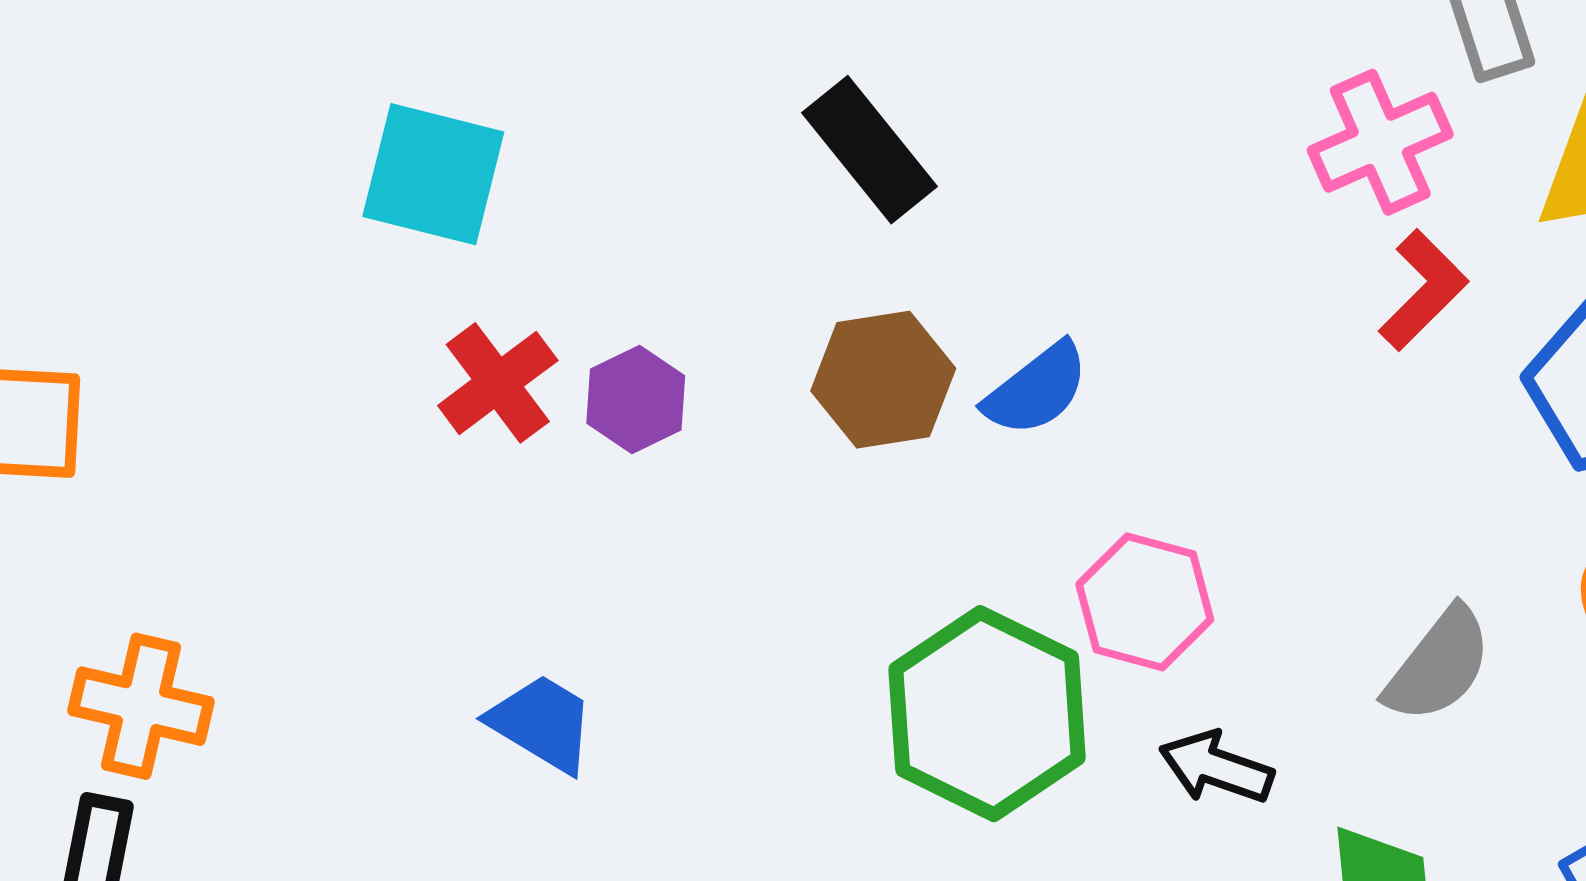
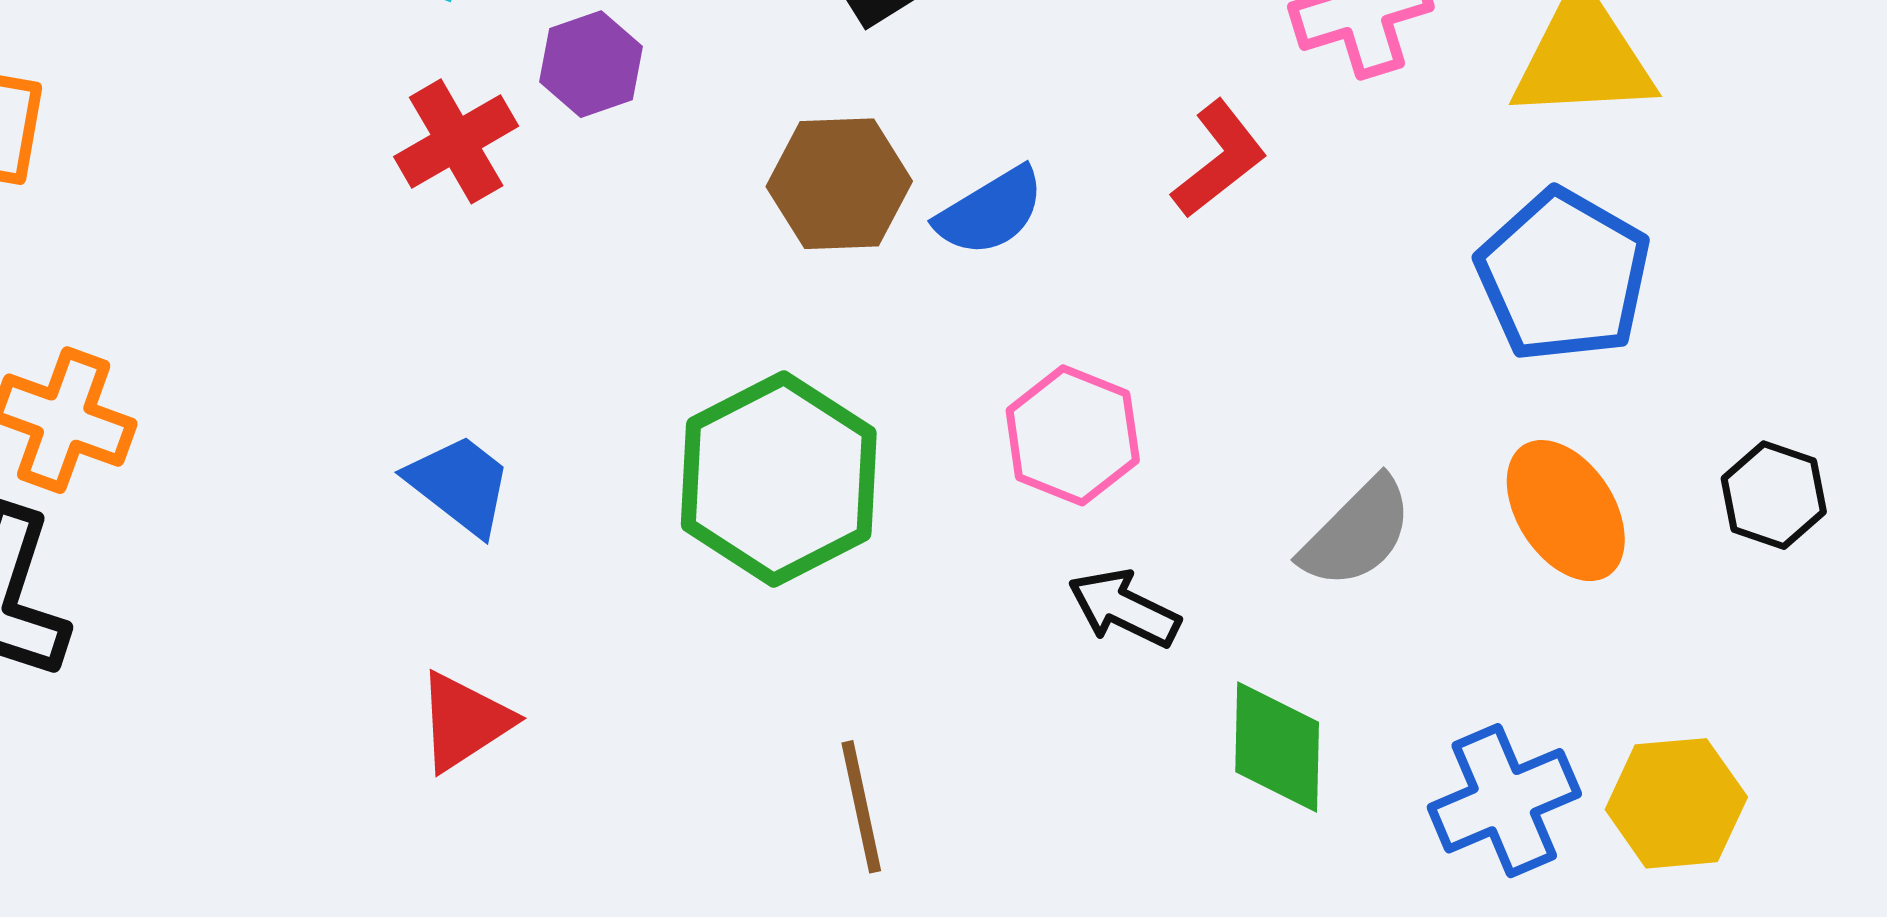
red L-shape: (1423, 290) -> (1219, 159), moved
purple hexagon: (636, 400) -> (591, 64), moved
green hexagon: (987, 714) -> (779, 479), moved

